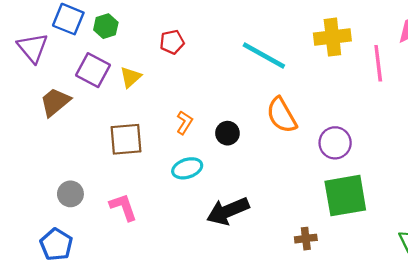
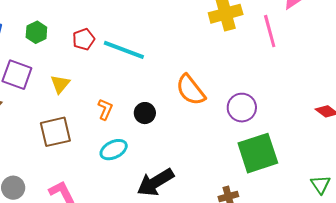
green hexagon: (106, 26) -> (36, 32), moved
cyan line: (264, 56) -> (124, 50), moved
yellow triangle: (131, 77) -> (60, 84), moved

